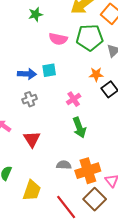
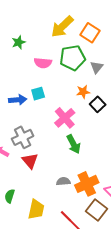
gray cross: (30, 99) -> (23, 137), moved, size x1.5
pink cross: (74, 99) -> (65, 118), size x1.5

